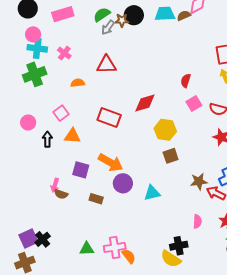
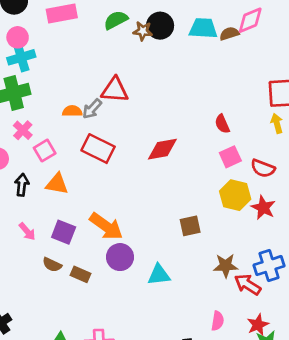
gray arrow: (108, 28) -> (92, 109), moved
cyan cross: (37, 48) -> (21, 57), turned -30
pink cross: (64, 53) -> (23, 130), moved
red semicircle: (186, 81) -> (222, 124), turned -48
red rectangle: (109, 118) -> (98, 149), moved
yellow hexagon: (165, 130) -> (235, 195), moved
pink arrow: (55, 185) -> (27, 231), moved, turned -64
brown semicircle: (61, 194) -> (52, 265), moved

